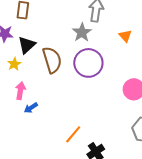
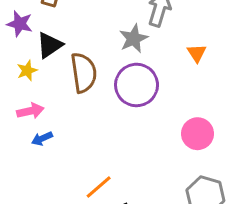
pink arrow: (20, 91) -> (30, 111), turned 60

